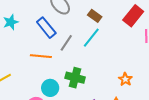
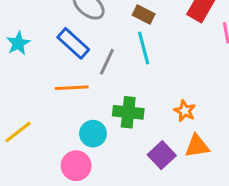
cyan line: (91, 38) -> (144, 48), turned -45
orange star: (125, 79) -> (185, 111), moved

